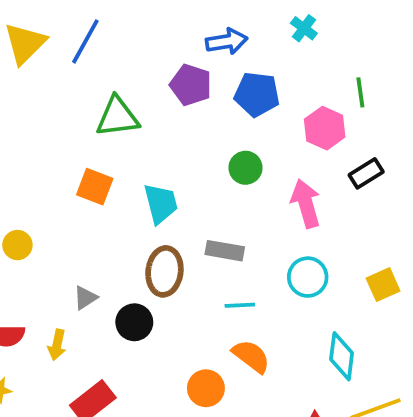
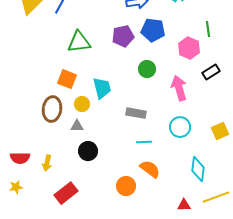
purple pentagon: (191, 85) -> (123, 36), moved, turned -30
yellow circle: (17, 245) -> (82, 104), moved
brown ellipse: (164, 271) -> (52, 109), moved
gray triangle: (85, 298) -> (77, 126), moved, turned 32

